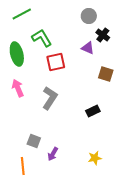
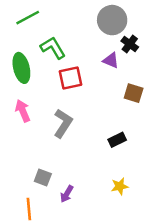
gray circle: (89, 16) -> (112, 20), size x1.5
yellow star: (95, 158) -> (120, 186), moved

